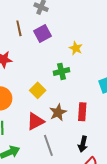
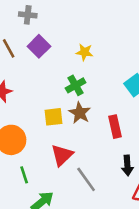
yellow square: (38, 90) -> (54, 117), turned -35
brown star: (58, 112) -> (80, 113), moved

